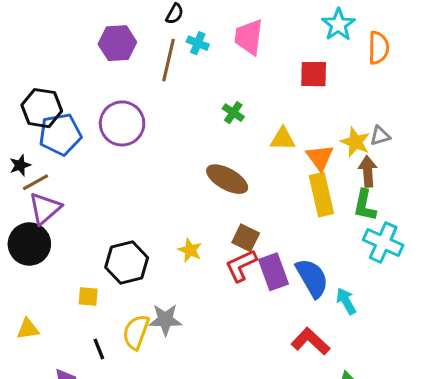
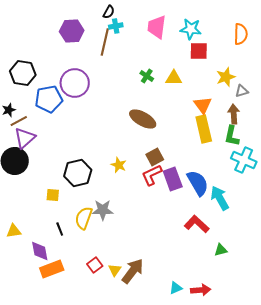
cyan star: (338, 25) -> (191, 29), moved, turned -30
cyan cross: (198, 43) -> (116, 26), moved, turned -32
blue pentagon: (60, 134) -> (49, 99), moved
yellow triangle: (283, 139) -> (174, 78), moved
yellow star: (355, 142) -> (226, 77), moved, turned 30
brown square: (246, 238) -> (155, 157), turned 36
cyan arrow: (346, 301) -> (220, 198), size x1.4
yellow triangle: (28, 329) -> (14, 231), moved

